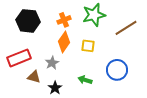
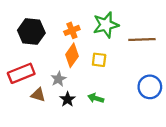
brown line: (126, 28) -> (142, 39), turned 30
blue circle: (117, 70) -> (150, 87), moved
black star: (55, 88) -> (67, 99), moved

